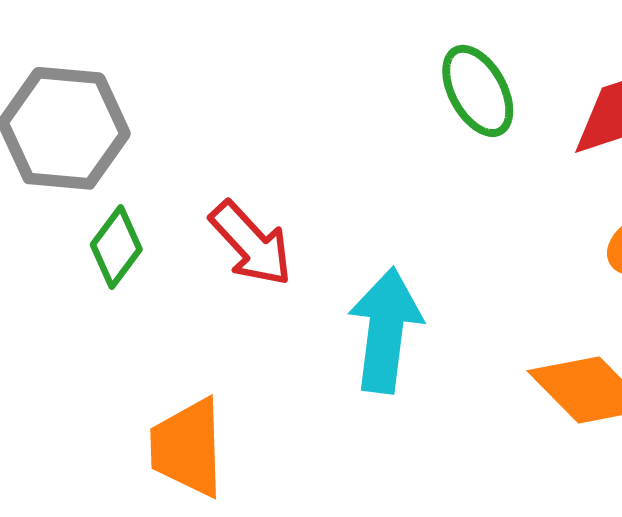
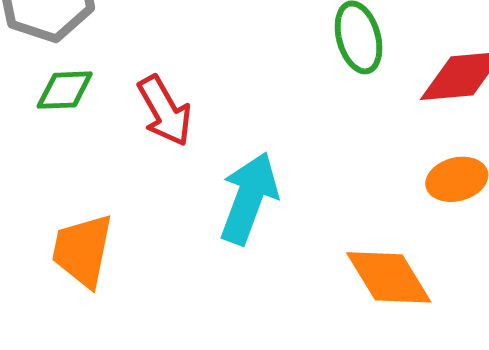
green diamond: (116, 247) -> (65, 90), turned 38

